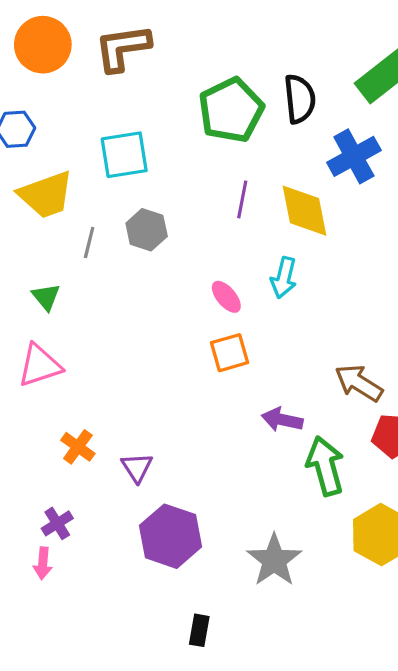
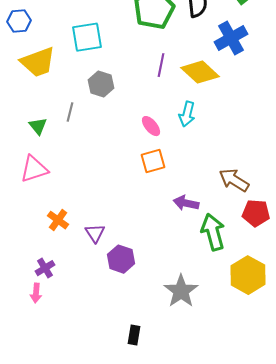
yellow diamond: (305, 211) -> (200, 72), turned -36
gray line: (89, 243) -> (70, 112), moved
purple hexagon: (170, 536) -> (121, 259), moved, size x0.7

